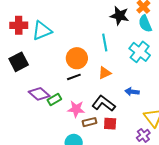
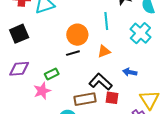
purple diamond: (39, 94) -> (19, 69), moved, turned -50
pink star: (76, 109) -> (42, 91), moved, turned -30
brown rectangle: (89, 122) -> (85, 99), size x1.5
red square: (110, 124) -> (112, 98), moved

